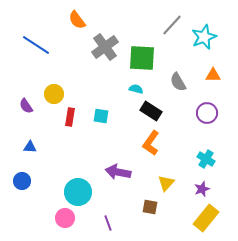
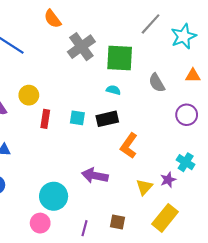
black rectangle: (151, 111) -> (107, 119), moved, turned -45
purple star: (202, 189) -> (168, 180), moved
brown square: (150, 207) -> (118, 222), moved
yellow rectangle: (206, 218) -> (165, 218), moved
purple line: (108, 223) -> (85, 228), turned 35

